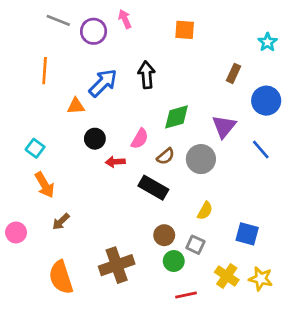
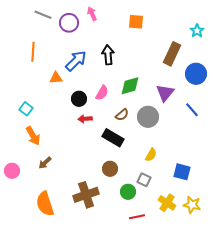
brown rectangle: (234, 73) -> (172, 54), size x1.6
black circle: (95, 139) -> (79, 99), moved
pink semicircle: (140, 139) -> (102, 93), moved
brown circle: (164, 235) -> (110, 169), moved

